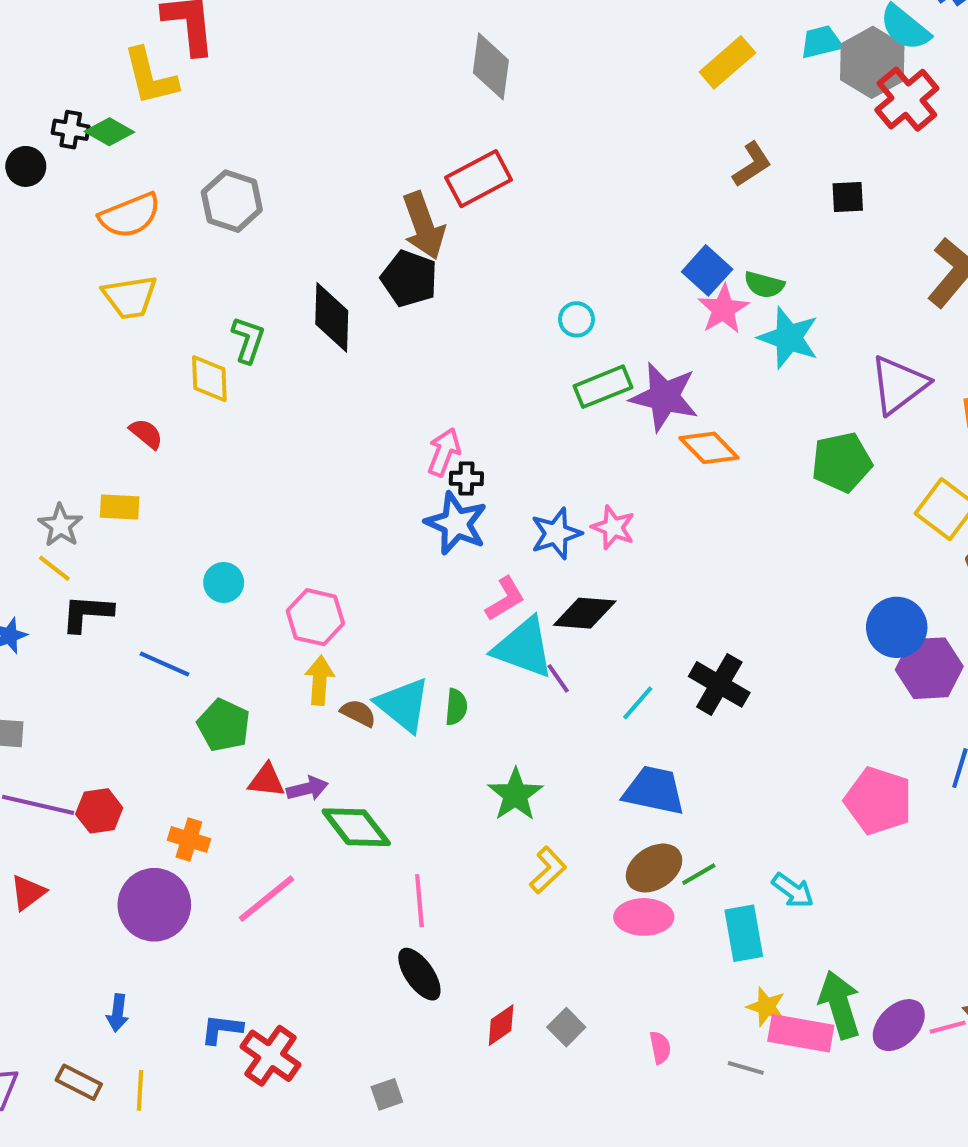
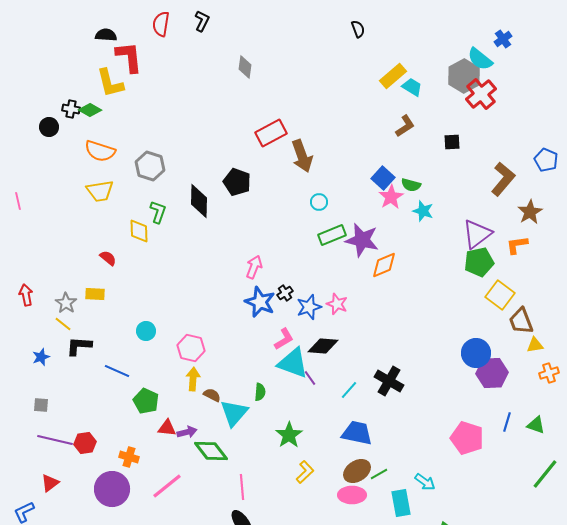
cyan trapezoid: (821, 42) -> (412, 87), moved, turned 45
gray diamond: (491, 66) -> (245, 67), moved, size x0.7
gray hexagon: (232, 201) -> (150, 166), moved
orange semicircle: (130, 215) -> (100, 151), turned 40
brown arrow: (424, 226) -> (302, 156), moved
cyan star: (789, 338) -> (423, 211), size x0.7
orange diamond: (709, 448) -> (384, 265), turned -68
green pentagon: (842, 462) -> (479, 262), moved
black cross: (466, 478) -> (285, 293), moved, turned -35
cyan triangle: (403, 705) -> (234, 413), moved, turned 32

